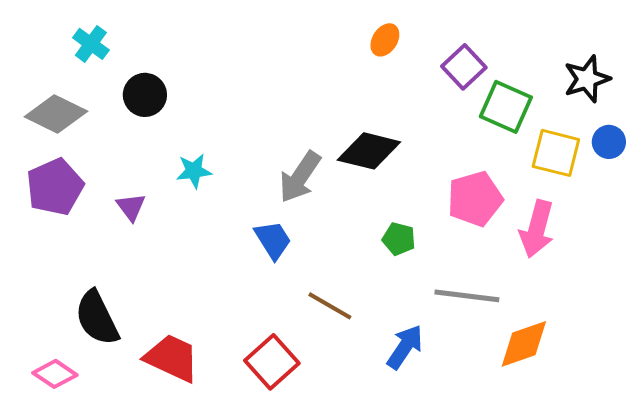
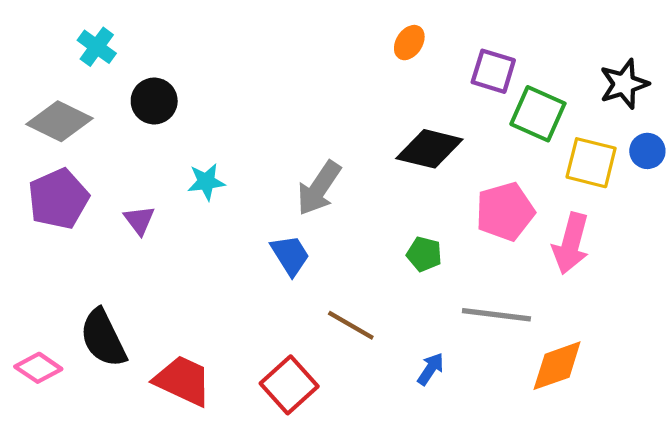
purple square: (464, 67) -> (493, 71), turned -30
black diamond: (369, 151) -> (429, 149), moved
blue arrow: (405, 347) -> (431, 369), size x0.7
pink diamond: (55, 374) -> (38, 368), moved

